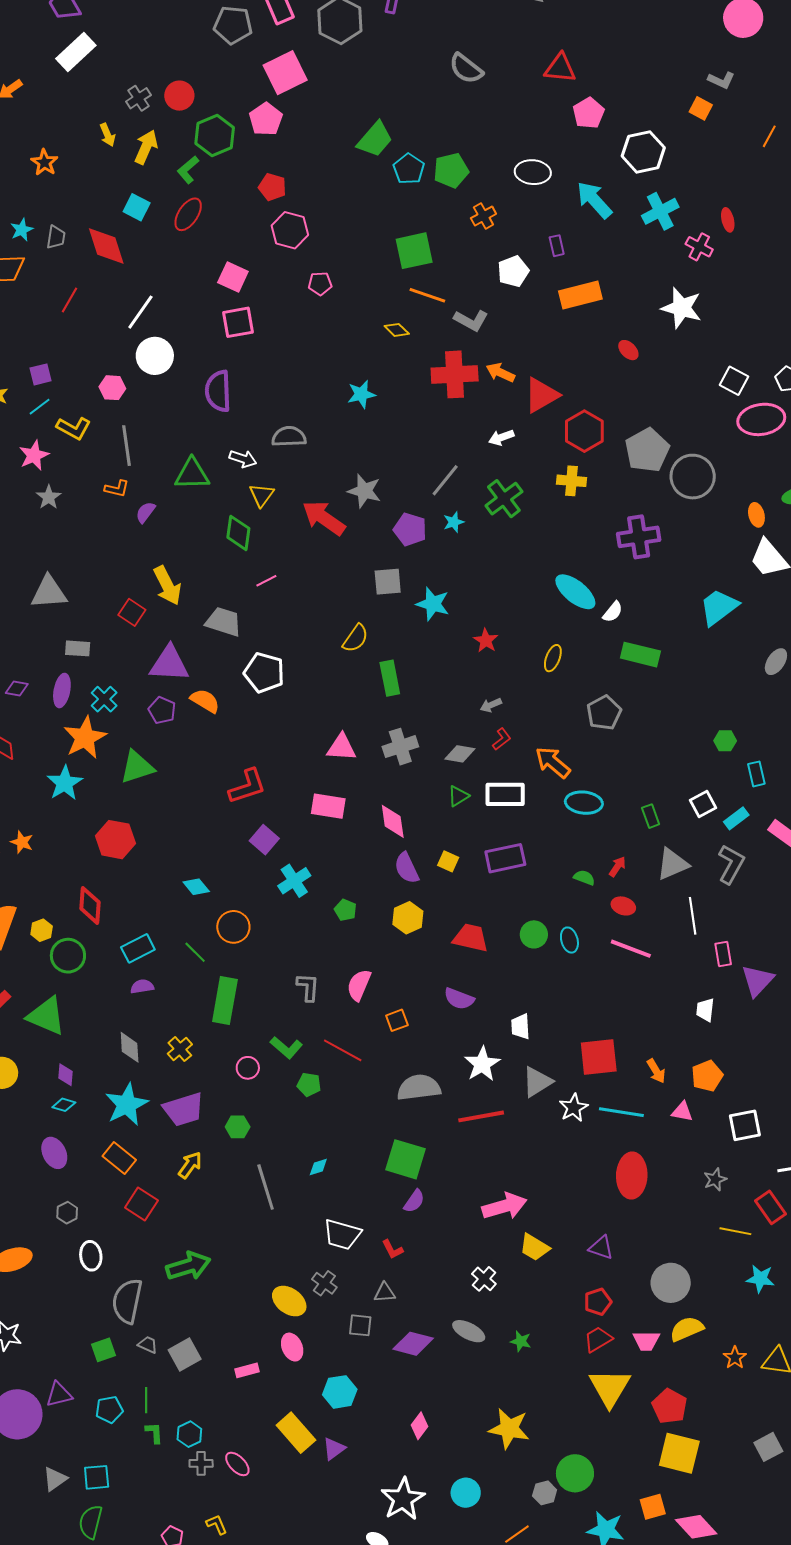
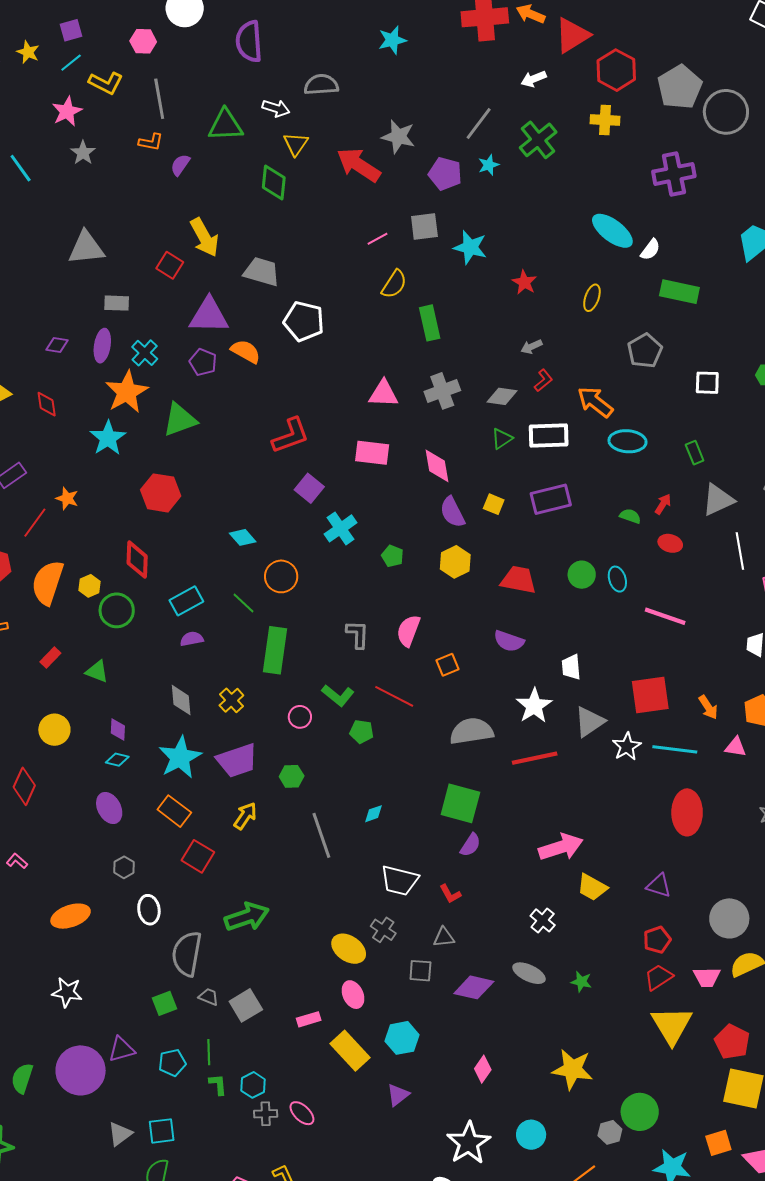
pink line: (266, 581) -> (378, 239), moved
white square: (703, 804) -> (707, 383), moved, turned 32
pink line: (631, 949) -> (665, 616), moved
green triangle: (46, 1016) -> (97, 671), size x0.6
yellow rectangle: (296, 1433) -> (350, 1051), moved

